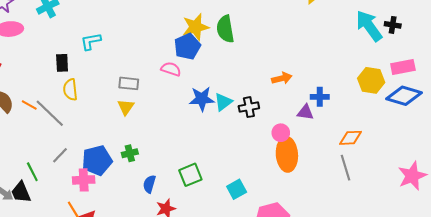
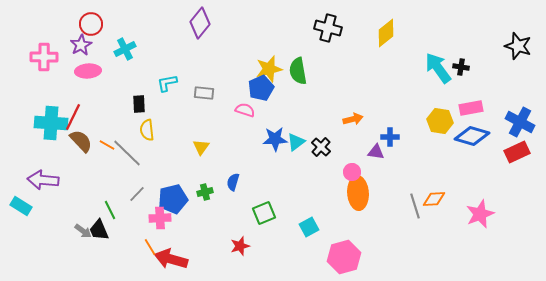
gray rectangle: (129, 83) -> (204, 93), moved
black cross: (249, 107) -> (321, 147), turned -36
orange diamond: (351, 138) -> (434, 199), moved
blue semicircle: (149, 184) -> (233, 182), moved

